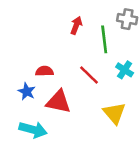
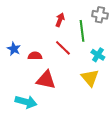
red line: (89, 75) -> (63, 48), moved
blue star: (27, 92) -> (14, 49), moved
yellow triangle: (114, 113) -> (90, 78), moved

